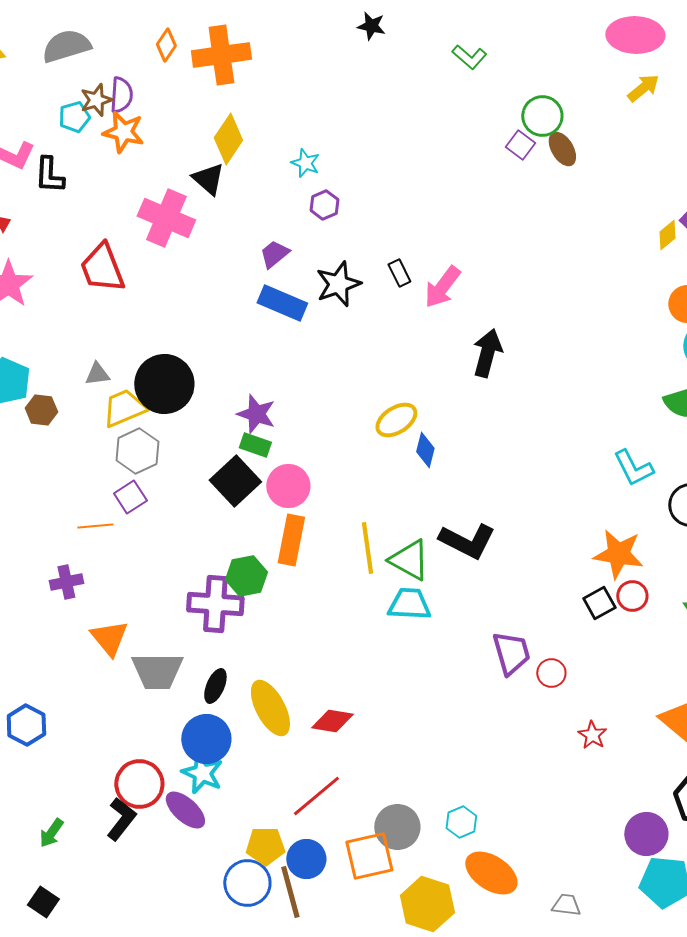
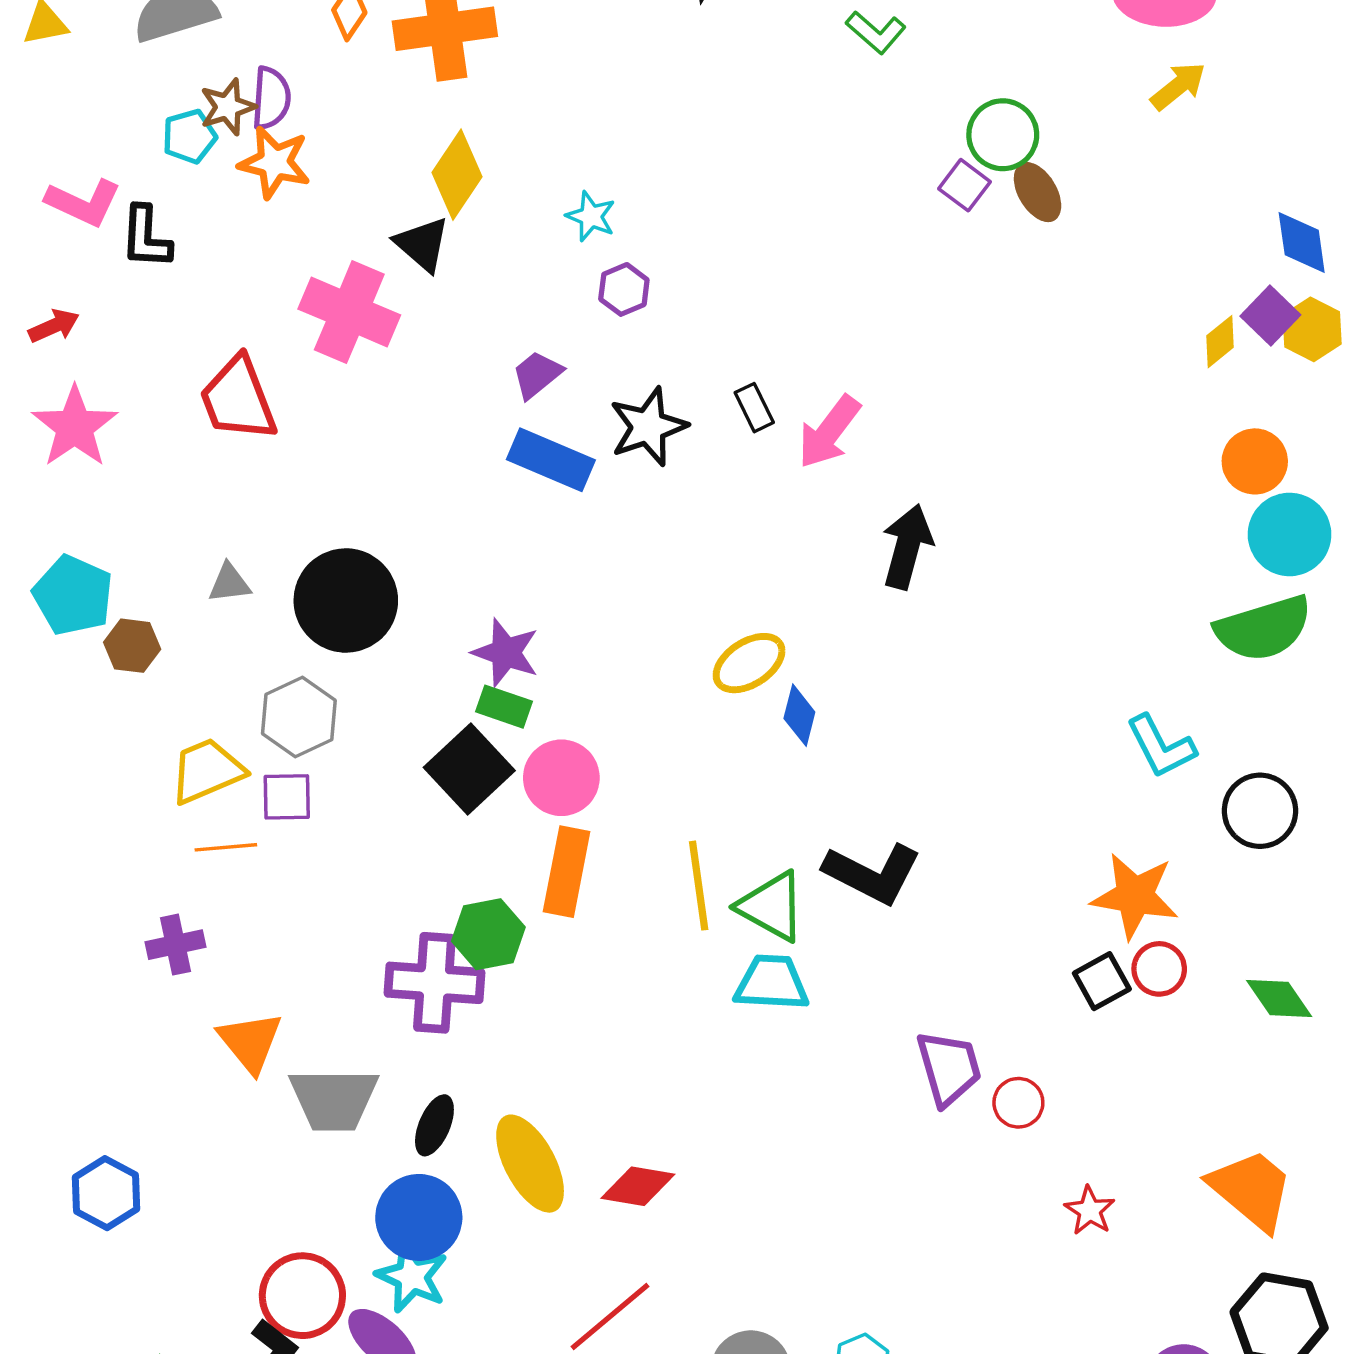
yellow trapezoid: (124, 408) -> (207, 771), moved
purple square: (130, 497) -> (287, 797), turned 32

